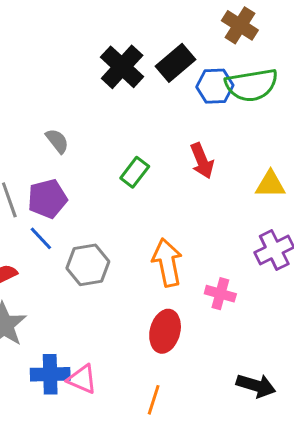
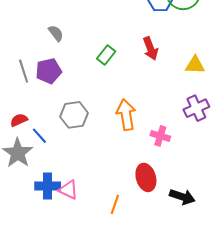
blue line: (41, 238) -> (39, 136), moved
red ellipse: (165, 331) -> (146, 177), moved, turned -32

